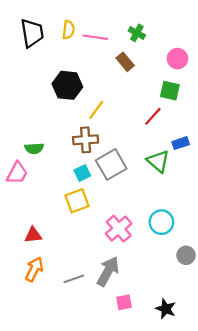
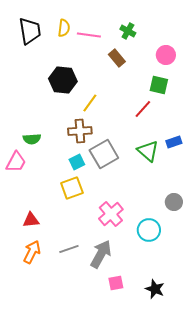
blue rectangle: (181, 143) -> (174, 142), moved
cyan circle: (161, 222) -> (149, 230), moved
gray circle: (186, 255) -> (174, 202), moved
gray line: (74, 279) -> (69, 249), moved

